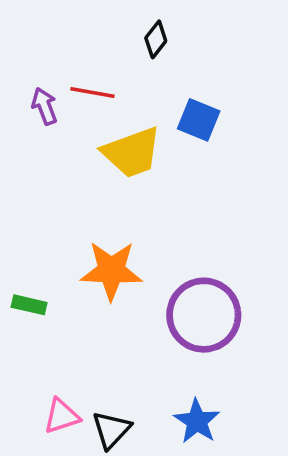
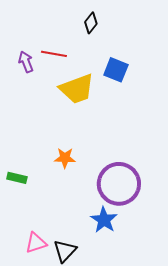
orange star: (111, 271) -> (65, 158), size x0.6
blue star: (197, 421) -> (104, 220), moved

